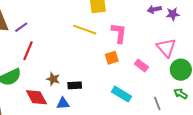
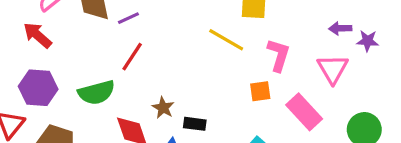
pink triangle: (166, 48) -> (333, 69), moved
pink rectangle: (141, 65) -> (304, 112), size x1.6

